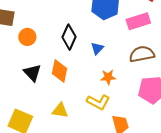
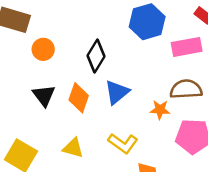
blue triangle: (97, 48) -> (117, 92), moved, size x1.5
orange star: (108, 77) -> (160, 110), moved

